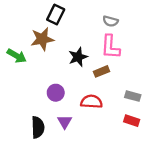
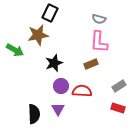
black star: (78, 57) -> (54, 63), moved
purple circle: (56, 93) -> (61, 86), moved
gray rectangle: (133, 96) -> (119, 86), turned -48

